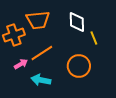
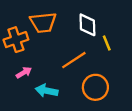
orange line: (42, 53) -> (74, 60), moved
orange circle: (79, 66) -> (95, 87), moved

